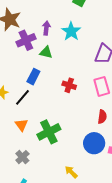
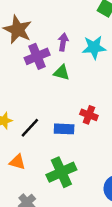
cyan star: (71, 31) -> (94, 47), turned 30
blue rectangle: (33, 77) -> (64, 129), moved, turned 63
orange triangle: (22, 125) -> (17, 162), moved, turned -40

